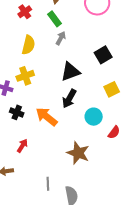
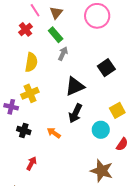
yellow square: (112, 89) -> (117, 110), moved
orange arrow: (47, 117) -> (54, 133), size x0.6
brown star: (78, 153) -> (102, 171), moved

